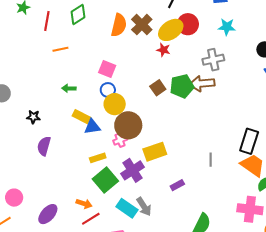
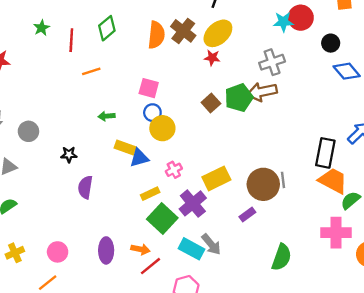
red circle: (188, 24) -> (301, 18), moved
brown circle: (128, 125) -> (263, 184), moved
purple ellipse: (48, 214) -> (106, 250), moved, turned -35

